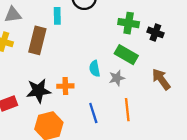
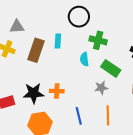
cyan rectangle: (57, 16) -> (58, 41), moved
green cross: (129, 23) -> (98, 40), moved
cyan semicircle: (95, 69) -> (84, 59), moved

